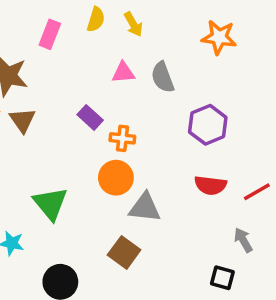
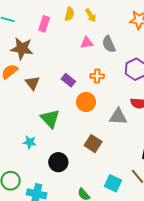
purple rectangle: (90, 117) -> (68, 80), moved
brown triangle: (22, 120) -> (32, 83), moved
orange cross: (122, 138) -> (97, 76), moved
gray triangle: (145, 208) -> (118, 117), moved

